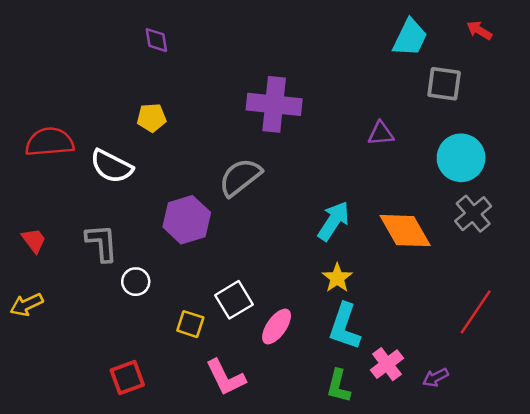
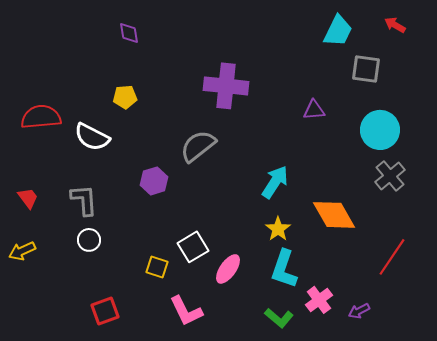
purple hexagon: (187, 220) -> (154, 181), size x0.7
orange diamond: (405, 231) -> (334, 215), moved
white circle: (136, 282) -> (89, 240), moved
green L-shape: (338, 386) -> (279, 318), turned -64

